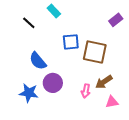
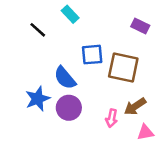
purple rectangle: (116, 20) -> (140, 26), moved, turned 64
blue semicircle: (38, 61) -> (65, 78), moved
blue star: (29, 93) -> (38, 99), moved, turned -30

